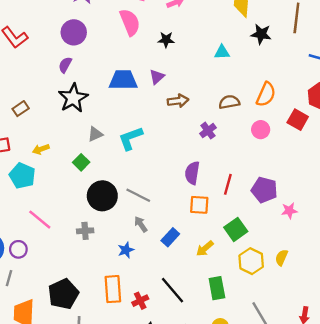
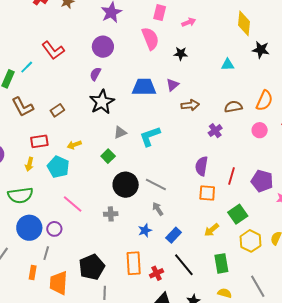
blue rectangle: (170, 237) -> (174, 235), moved

